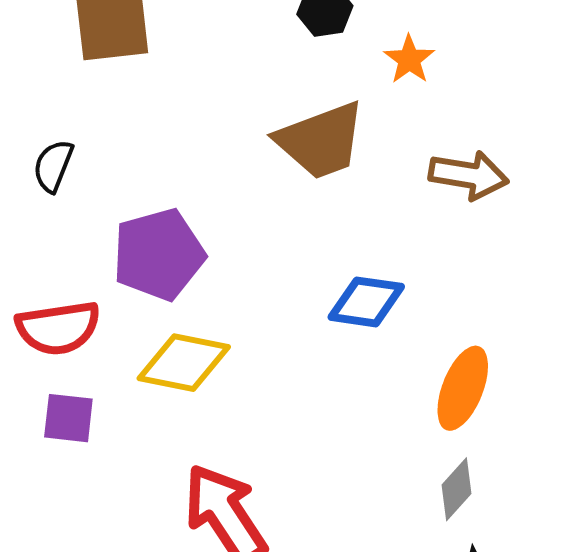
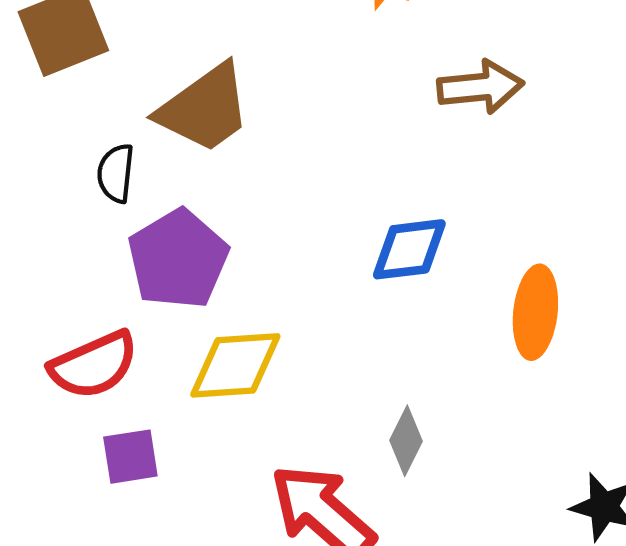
brown trapezoid: (321, 141) -> (205, 108), moved
black semicircle: (53, 166) -> (116, 173), moved
gray diamond: (456, 489) -> (406, 441), moved

